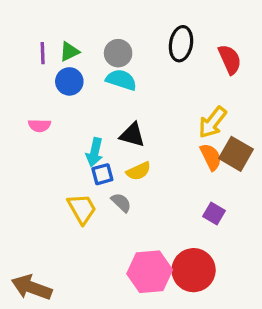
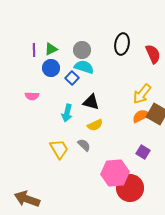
orange semicircle: (211, 157) -> (141, 116), turned -90
blue square: (102, 174) -> (72, 78), moved, turned -32
pink hexagon: (150, 272) -> (115, 173), moved

